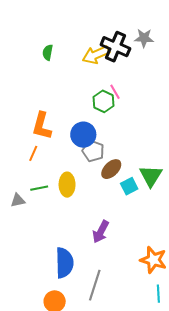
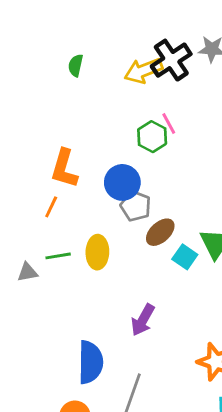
black cross: (115, 47) -> (171, 60), turned 32
cyan square: (129, 186) -> (185, 257), turned -30

